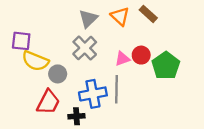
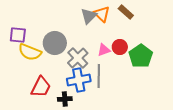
gray triangle: (88, 19) -> (89, 16), moved
gray cross: (85, 48) -> (78, 58), moved
gray circle: (58, 74) -> (55, 43), moved, size x1.5

